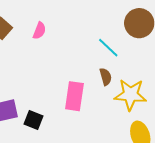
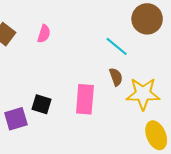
black square: (33, 120) -> (42, 104), moved

